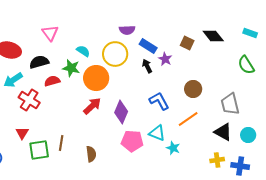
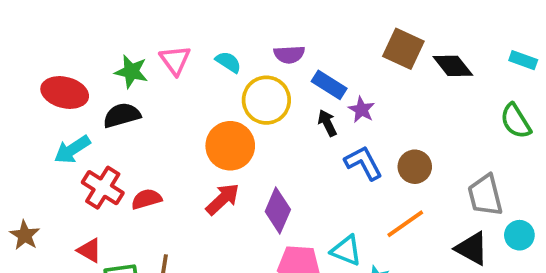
pink triangle: (50, 33) -> (175, 60), moved
brown square: (187, 43) -> (403, 49), moved, size x1.5
cyan semicircle: (83, 51) -> (228, 62), moved
green star: (71, 68) -> (131, 72), moved
red semicircle: (52, 81) -> (146, 199), moved
blue L-shape: (159, 101) -> (363, 163), moved
red triangle: (22, 133) -> (89, 250), turned -32
cyan circle: (248, 135) -> (519, 235), moved

